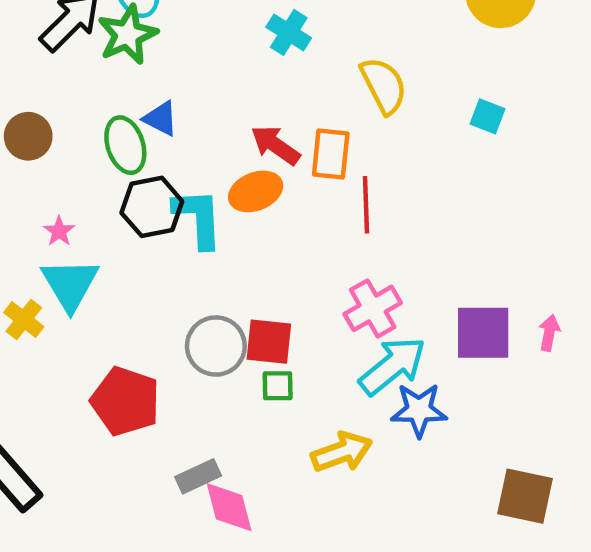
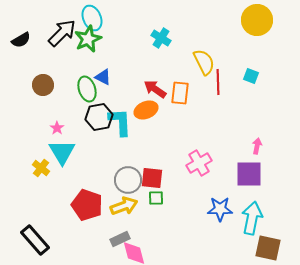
red line: (366, 205) -> (218, 82), moved
pink arrow: (549, 333) -> (257, 146), moved
cyan arrow: (392, 366) -> (252, 218), moved, turned -40
yellow arrow: (342, 452) -> (124, 206), moved

